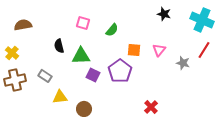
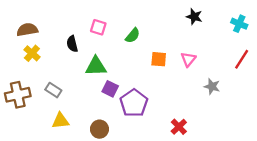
cyan cross: (202, 20) -> (239, 24), size x0.6
black semicircle: (59, 46) -> (72, 44), moved
yellow cross: (12, 53) -> (32, 53), moved
gray star: (183, 63) -> (212, 86), moved
purple pentagon: (120, 71) -> (134, 103), moved
yellow triangle: (60, 97) -> (60, 121), moved

